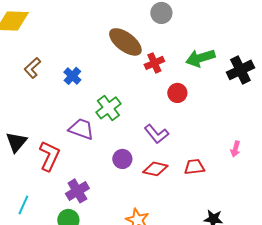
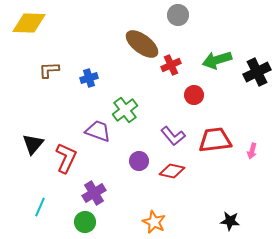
brown L-shape: (32, 68) -> (49, 70), turned 40
blue cross: (72, 76) -> (89, 78), turned 30
red trapezoid: (194, 167) -> (215, 140), moved, size x1.6

